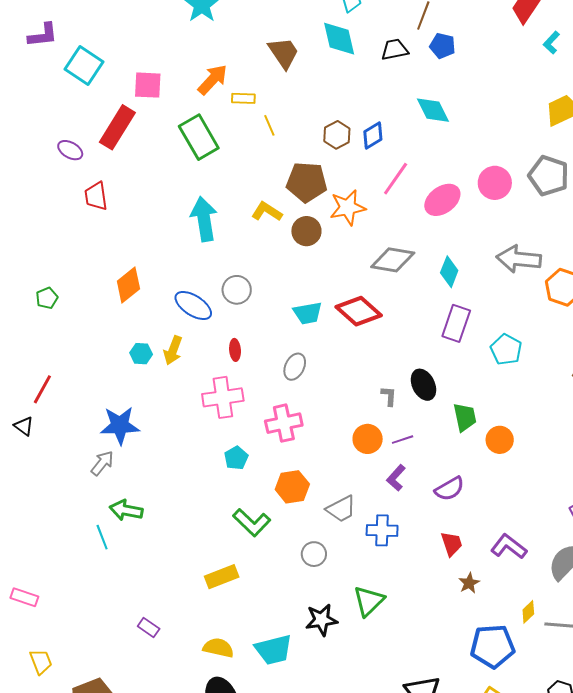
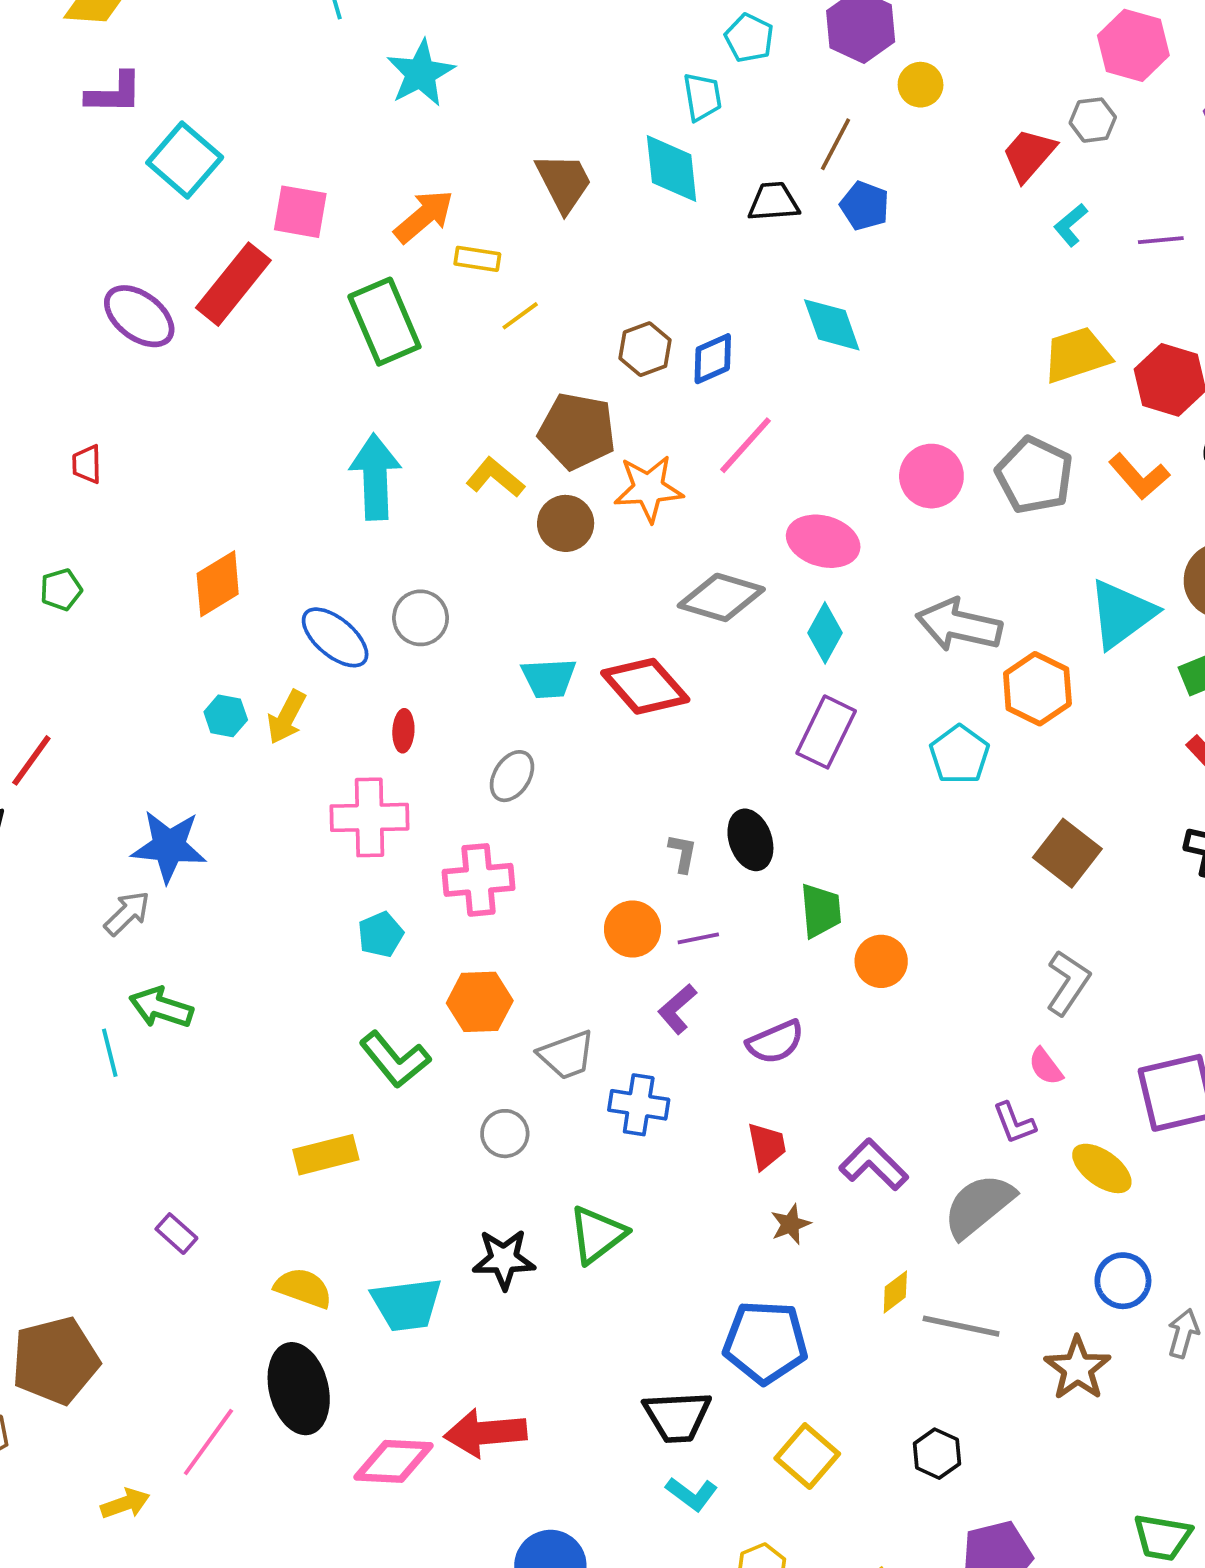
yellow line: (269, 125) -> (520, 316), turned 70
purple ellipse: (70, 150) -> (139, 316), size x1.5
red trapezoid: (96, 196) -> (87, 464), moved, size x0.7
pink ellipse: (442, 200) -> (823, 541), moved, turned 45
cyan pentagon: (506, 350) -> (959, 755), moved
blue pentagon: (493, 646) -> (765, 1342), moved

